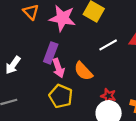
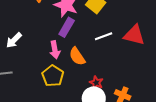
purple rectangle: (51, 53) -> (67, 27), moved

